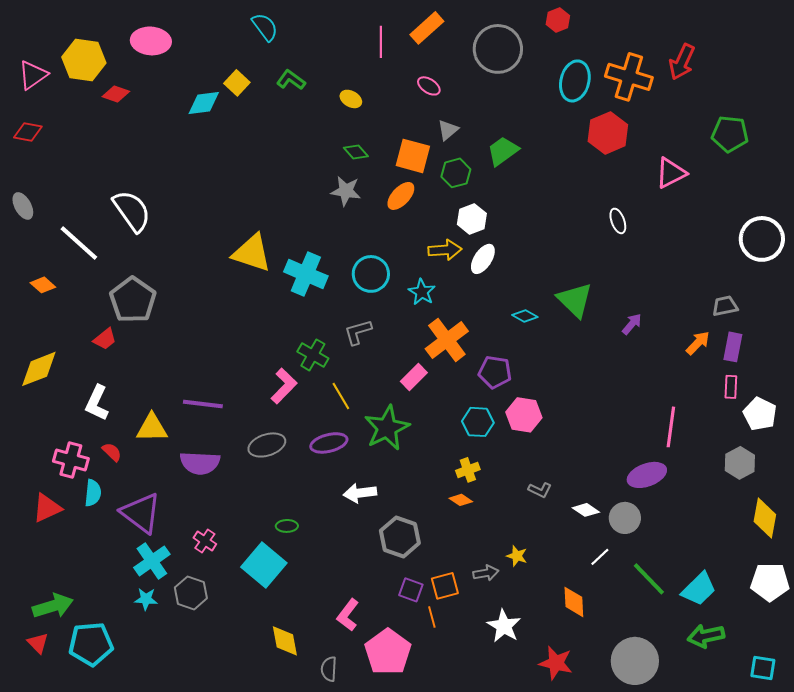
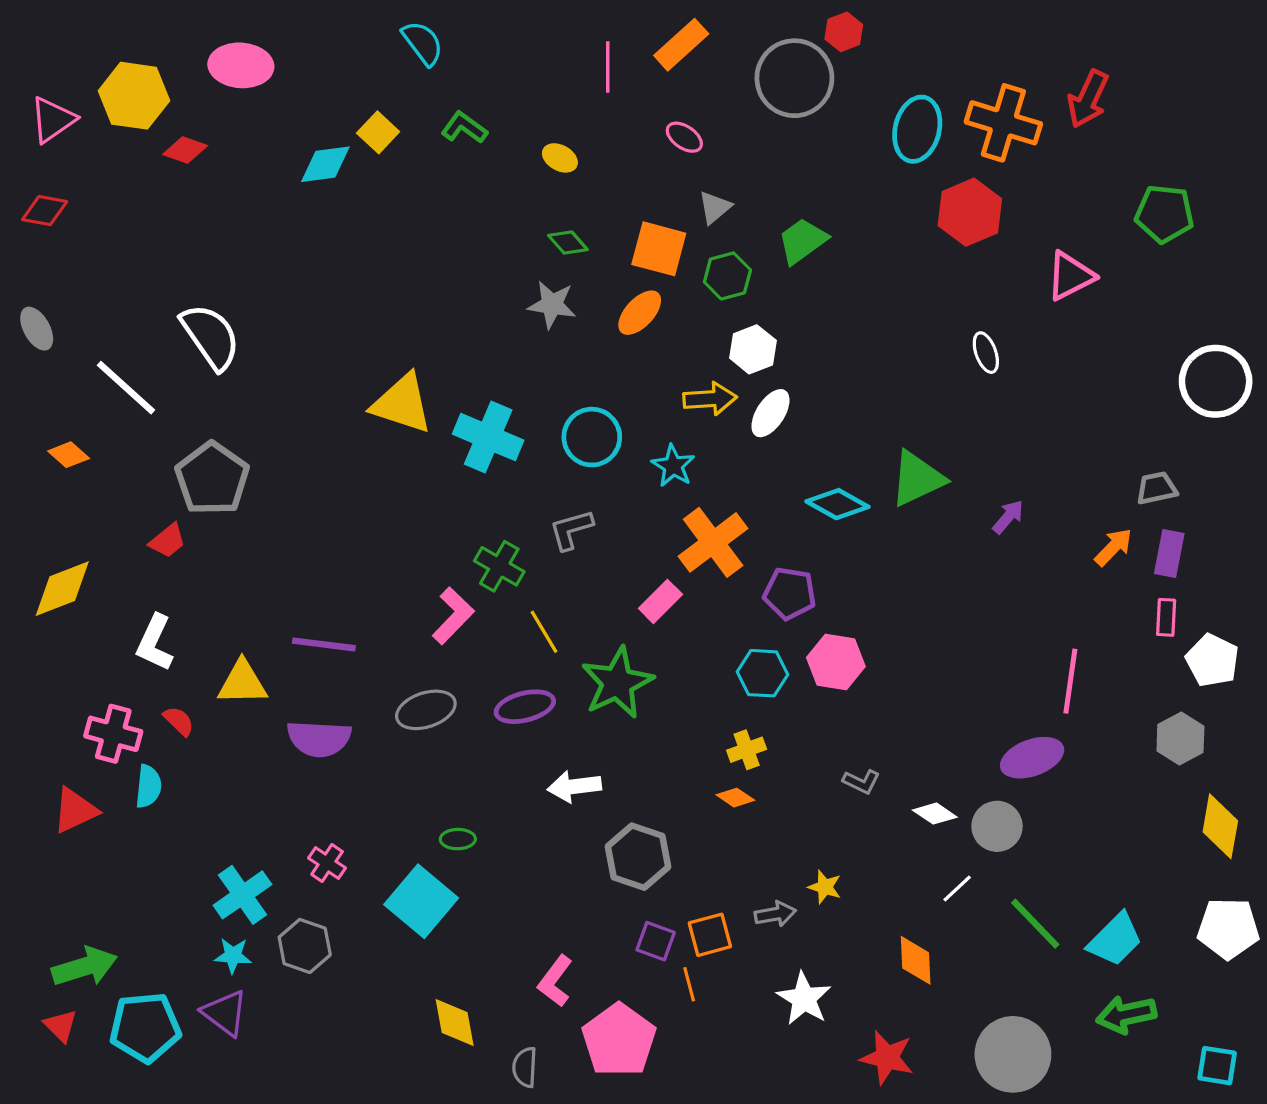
red hexagon: (558, 20) -> (844, 32), moved
green triangle: (575, 300) -> (917, 479), turned 51
cyan diamond: (525, 316) -> (837, 504), size x1.5
purple triangle: (141, 513) -> (225, 1013), moved, size x0.7

